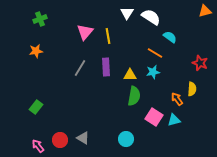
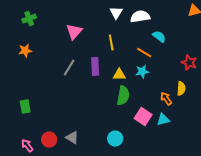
white semicircle: (151, 17) -> (140, 17), turned -42
yellow line: (108, 36) -> (111, 43), moved
green rectangle: (36, 107) -> (25, 107), turned -48

